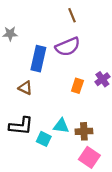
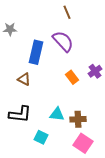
purple semicircle: (68, 47) -> (63, 41), turned -110
orange rectangle: (77, 86) -> (72, 77), turned -56
cyan square: (44, 139) -> (41, 137), moved

